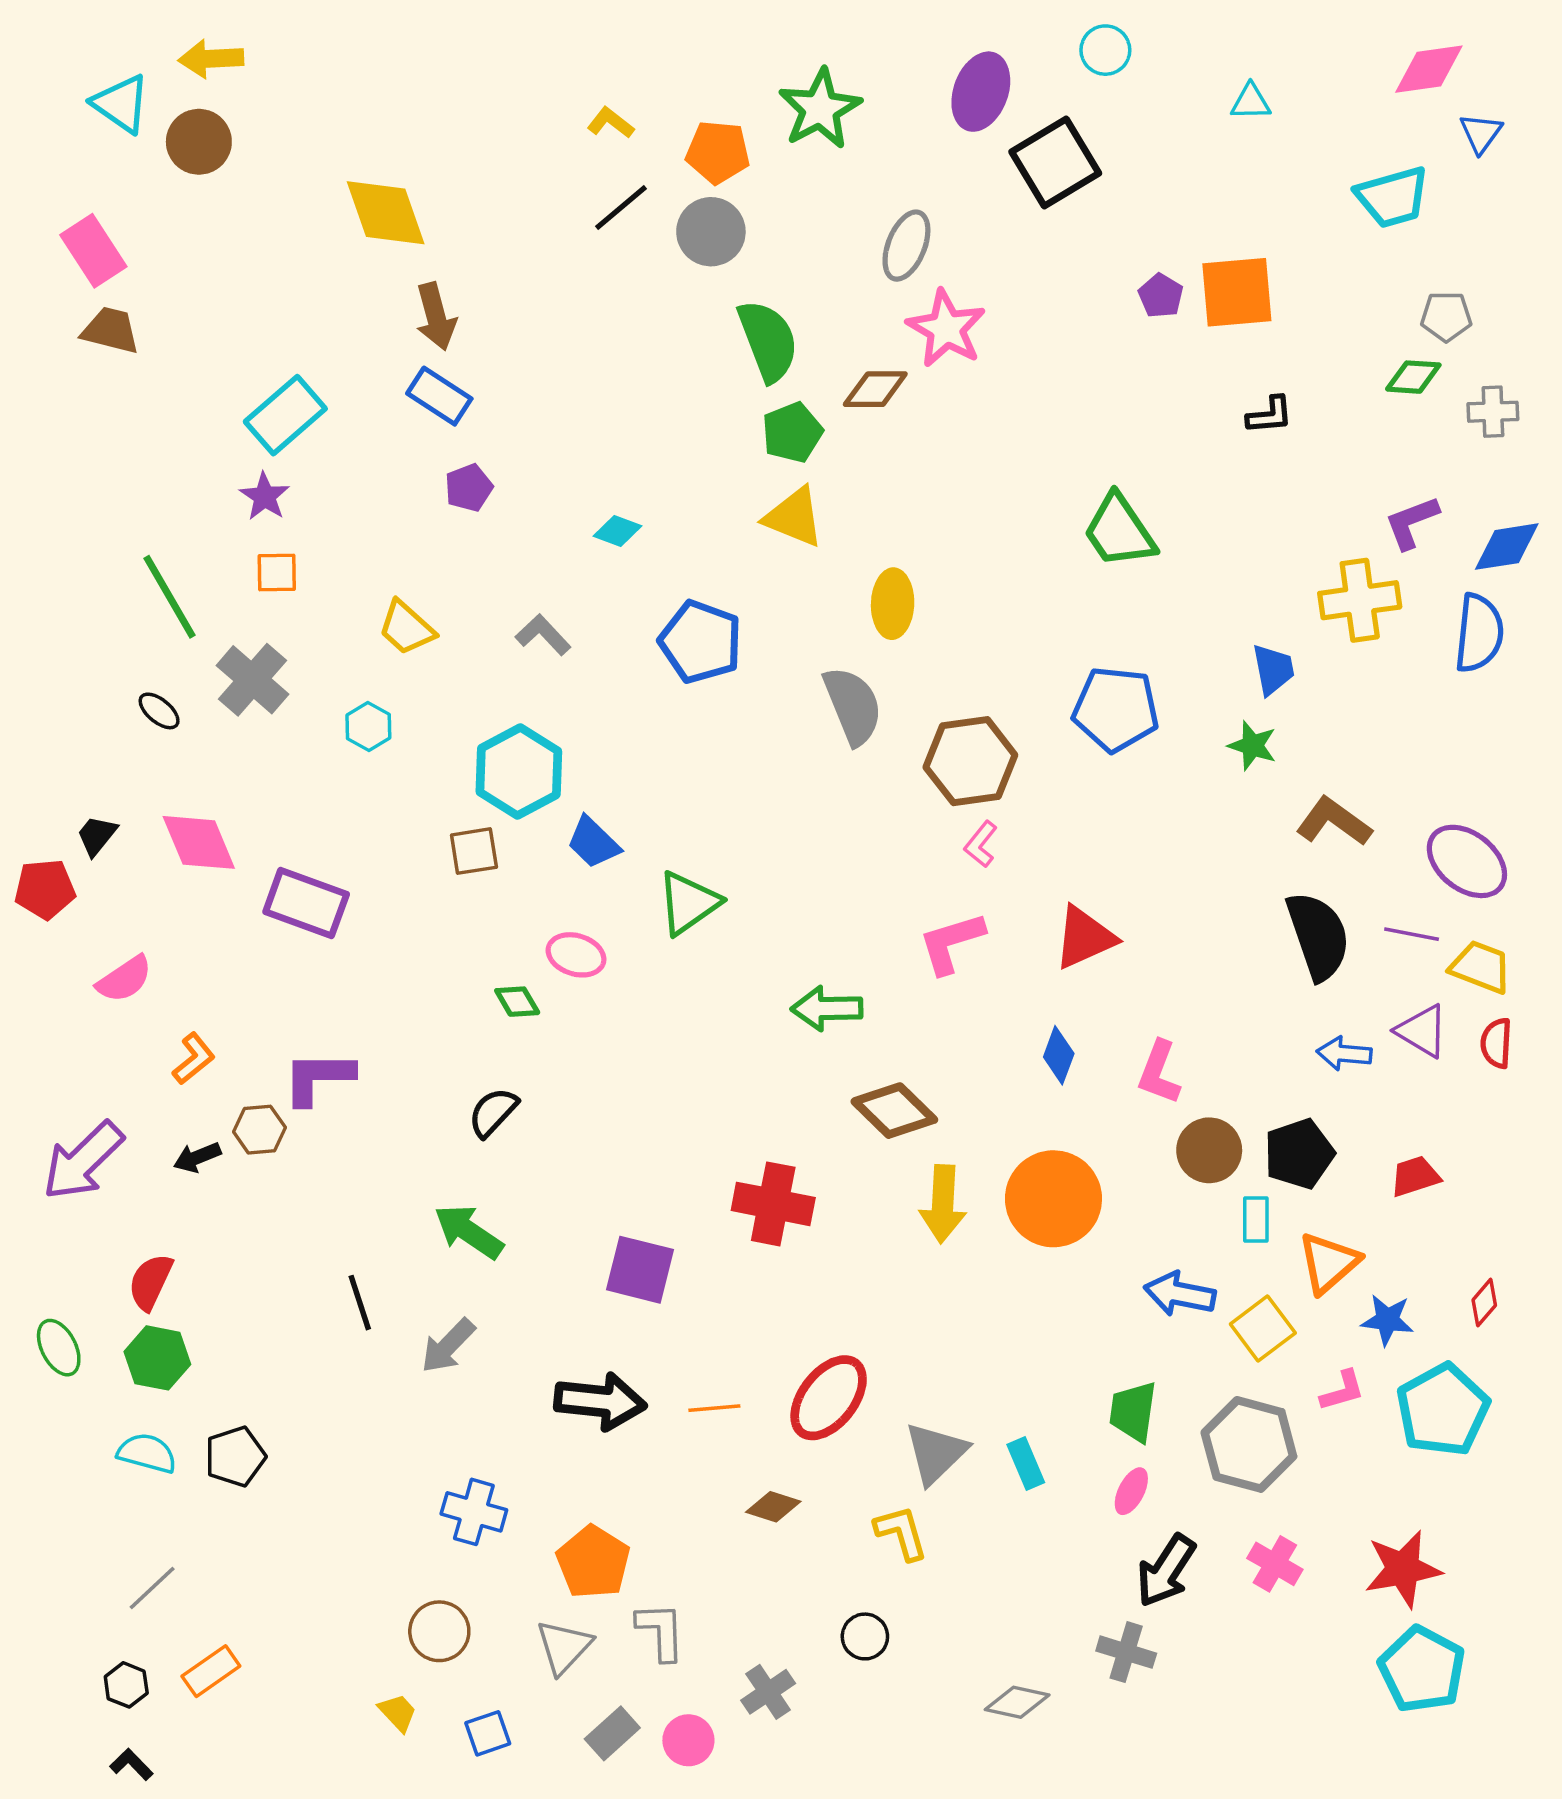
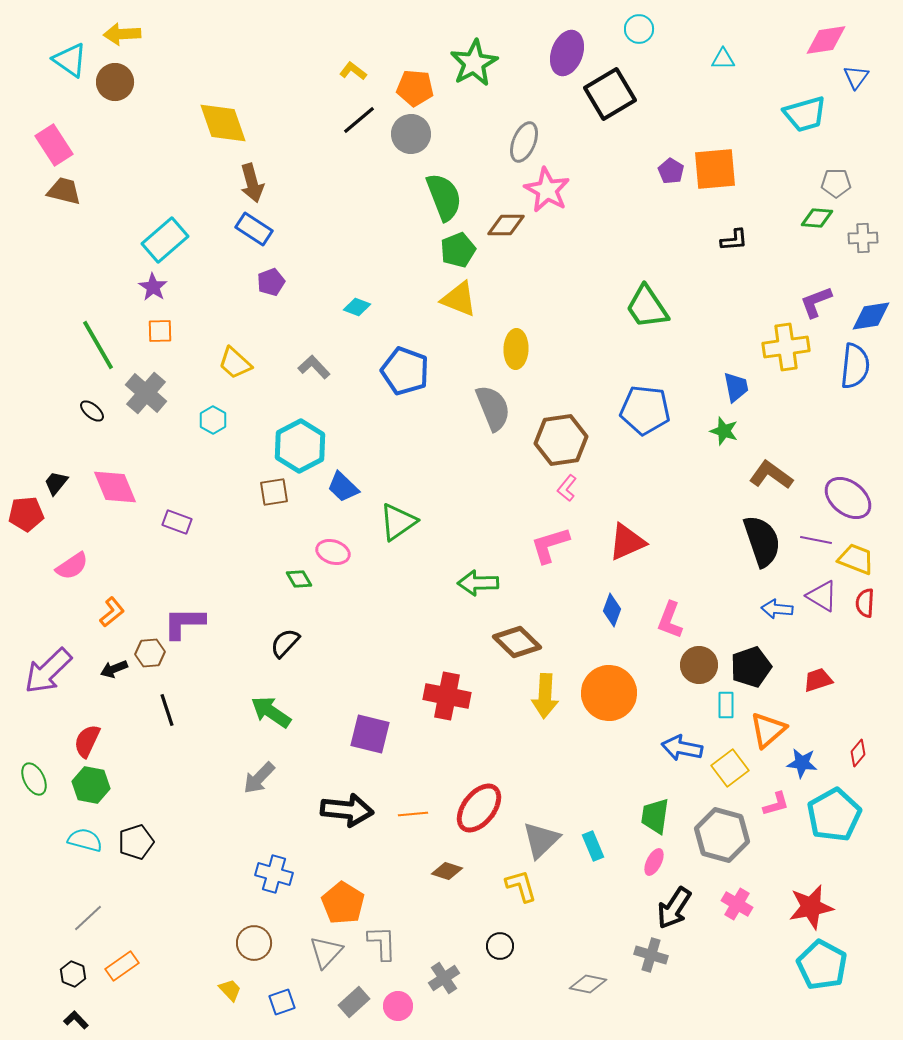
purple rectangle: (306, 903) -> (177, 522), size x0.6
black line: (360, 1303) -> (167, 710), moved

